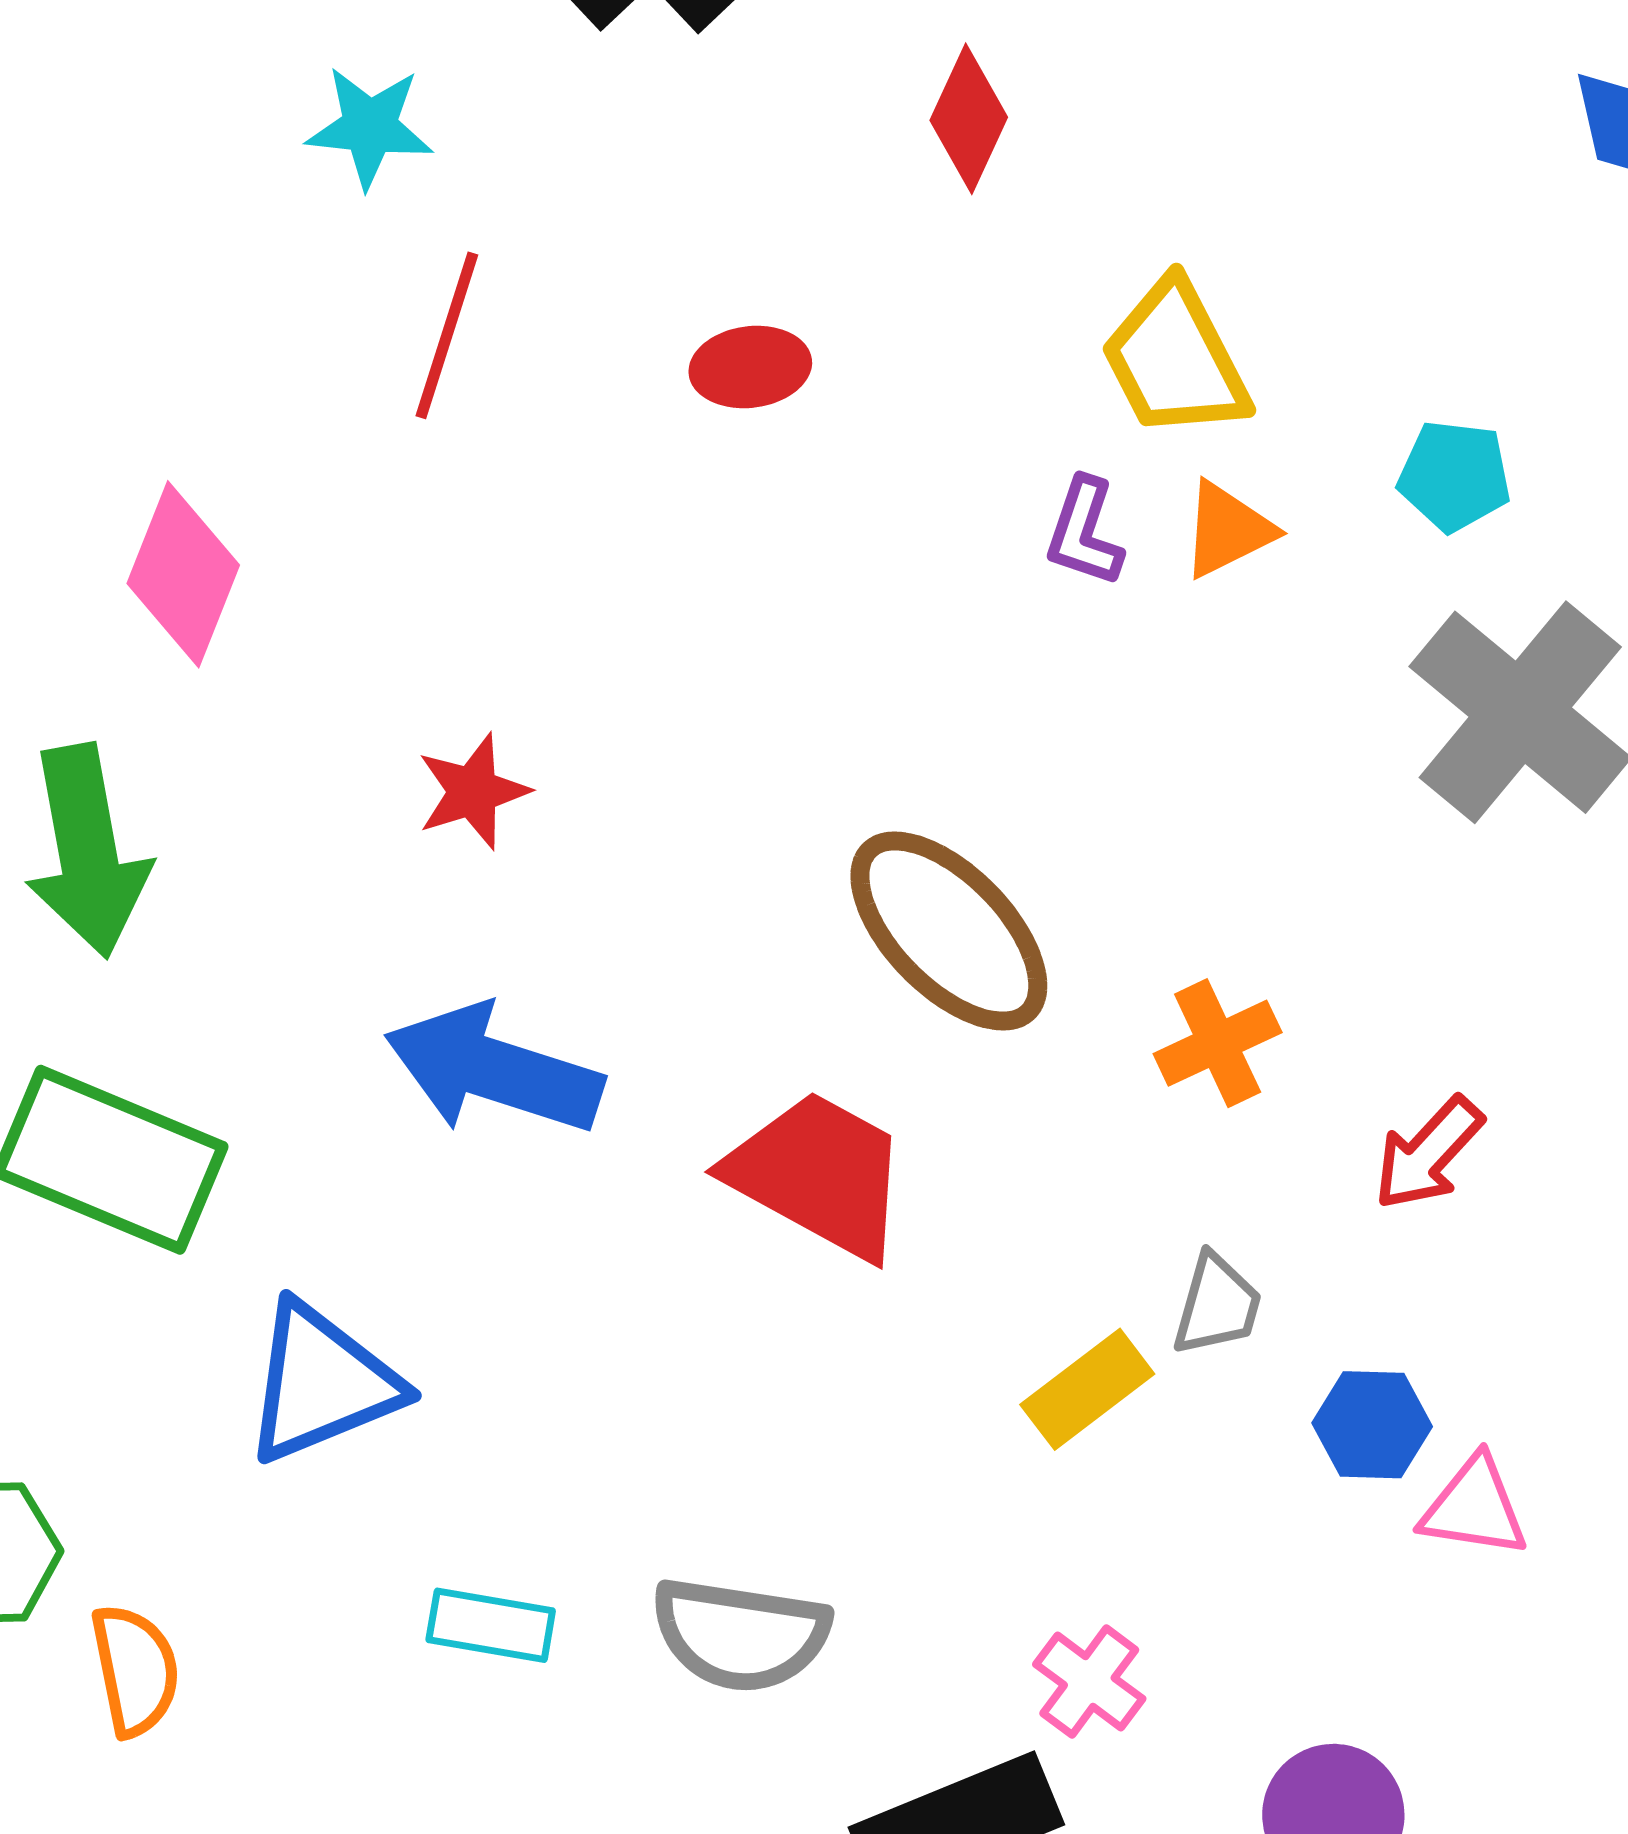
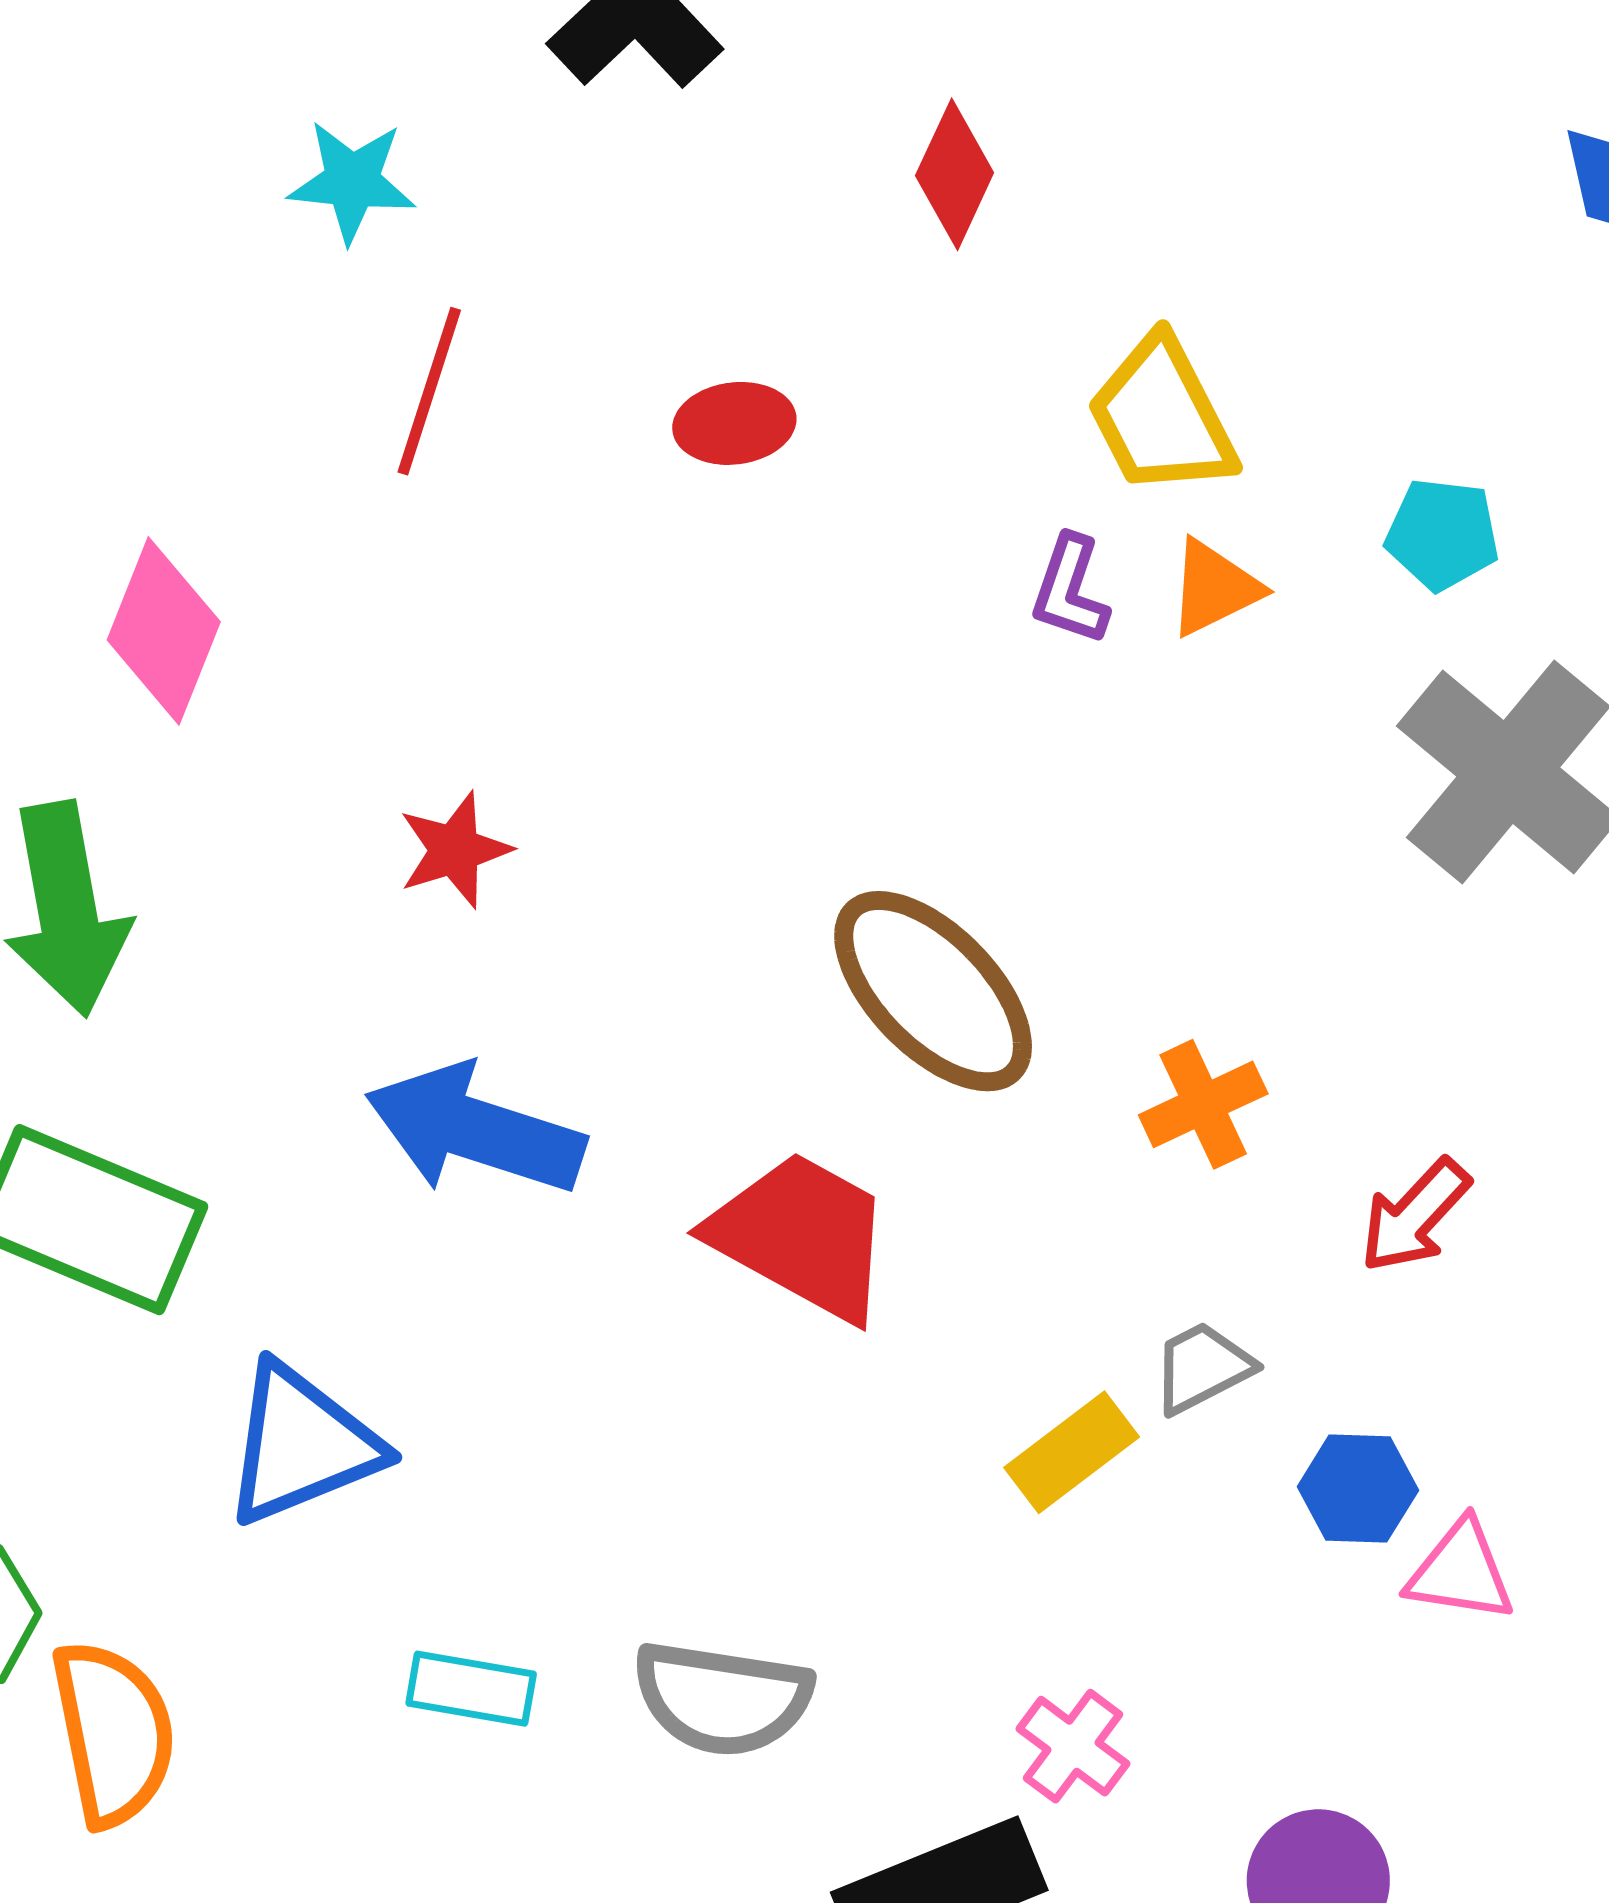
gray trapezoid: (1217, 1305) -> (1202, 1368), turned -133
orange semicircle: (135, 1670) -> (113, 1733), size x1.4

